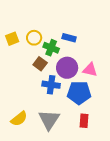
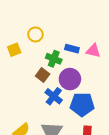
yellow circle: (34, 38) -> (35, 34), moved
pink triangle: (90, 70) -> (93, 51), moved
blue cross: (51, 85) -> (54, 96), turned 30

